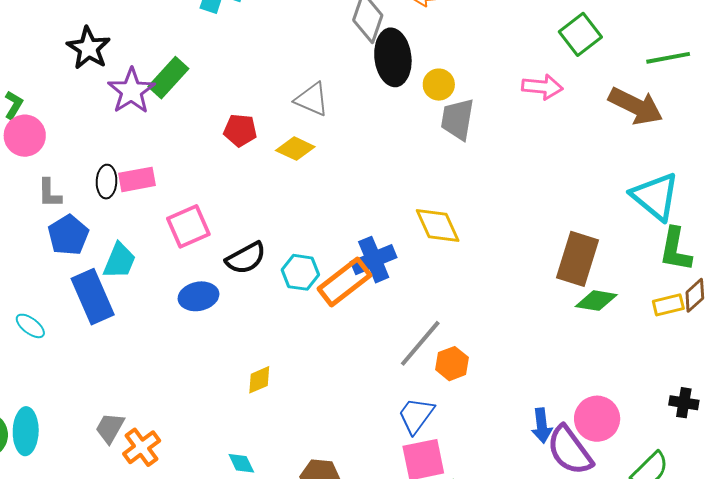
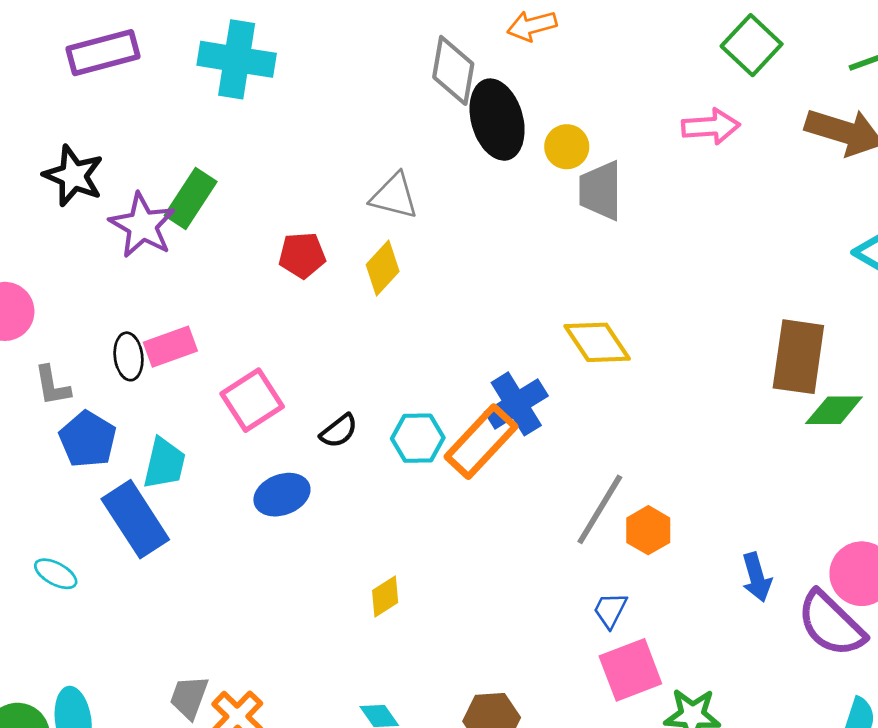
yellow diamond: (295, 149) -> (383, 268), turned -63
black semicircle: (246, 258) -> (339, 431), size x0.7
blue trapezoid: (416, 415) -> (610, 610), size x0.7
blue arrow: (542, 426) -> (757, 577), moved

